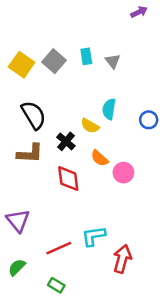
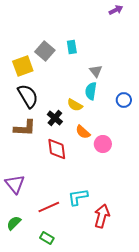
gray triangle: (113, 61) -> (96, 71), moved
yellow square: (22, 65) -> (23, 66), moved, turned 35

